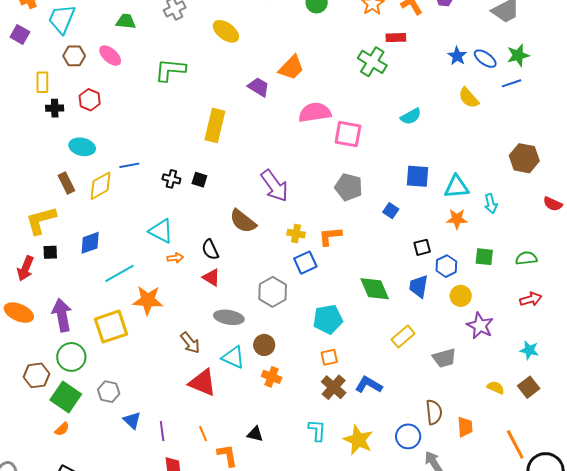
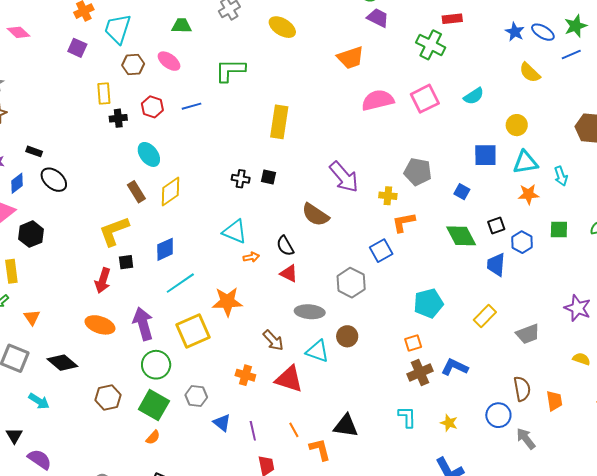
orange trapezoid: (291, 68) -> (351, 58), turned 32
purple trapezoid: (258, 87) -> (378, 18), moved
pink square: (348, 134) -> (425, 99), moved, turned -32
cyan ellipse: (82, 147) -> (149, 154), turned 45
blue line: (129, 165) -> (191, 106), moved
yellow cross: (296, 234) -> (388, 196), moved
cyan line: (119, 273) -> (180, 283), moved
green diamond: (375, 289) -> (461, 236), moved
yellow circle: (461, 296) -> (517, 125), moved
cyan pentagon: (328, 319) -> (428, 303), moved
purple star: (480, 326) -> (578, 308), moved
brown hexagon: (36, 375) -> (108, 397), moved
orange cross: (272, 377) -> (245, 375), moved
brown cross: (334, 387) -> (420, 372), turned 30
black triangle: (255, 434) -> (346, 426), size x1.5
yellow star: (358, 440) -> (449, 423), size x0.6

